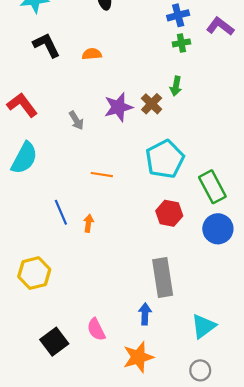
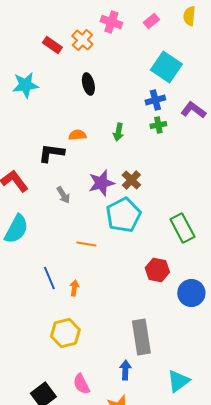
black L-shape: (46, 45) -> (51, 153), moved, turned -56
green arrow: (176, 86) -> (118, 132), moved
cyan pentagon: (165, 159) -> (123, 215), moved
green rectangle: (212, 187) -> (182, 228), moved
red hexagon: (169, 213) -> (157, 270), moved
yellow hexagon: (34, 273) -> (65, 333), moved

